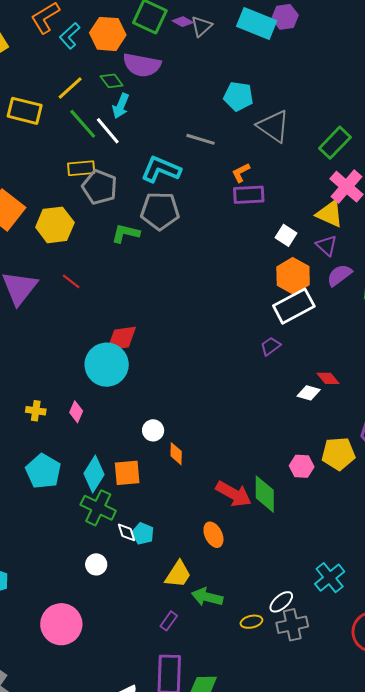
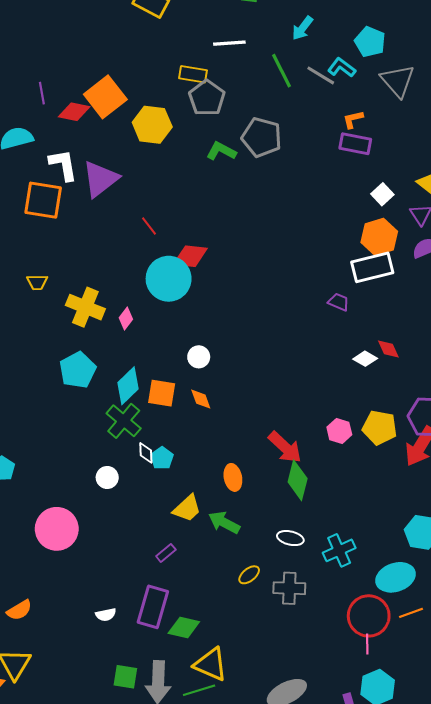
cyan arrow: (121, 106) -> (303, 28), moved
green line: (83, 124) -> (282, 71), moved
white line: (108, 131) -> (229, 43), turned -68
cyan L-shape: (161, 169) -> (342, 68), moved, size x0.7
red line: (71, 281) -> (149, 226), moved
purple trapezoid: (271, 346) -> (339, 302), turned 45
yellow cross: (36, 411) -> (85, 307), size x1.8
orange diamond: (176, 454) -> (201, 399), moved, turned -35
red arrow: (234, 494) -> (285, 447), moved
green diamond: (265, 494) -> (298, 480), moved
green arrow: (207, 597) -> (224, 522), moved
white ellipse: (281, 602) -> (290, 538), moved, turned 40
yellow ellipse: (251, 622) -> (249, 575), turned -40

